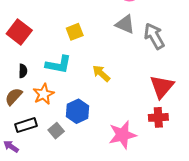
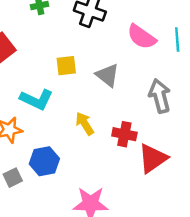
gray triangle: (125, 24) -> (107, 75), moved
red cross: (158, 117) -> (124, 134), moved

